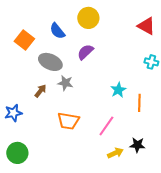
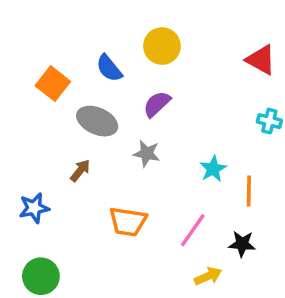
gray star: (65, 83) -> (147, 153), moved
black star: (137, 145) -> (242, 244), moved

